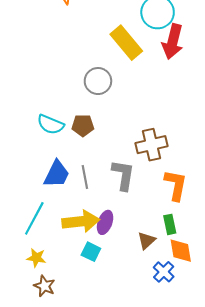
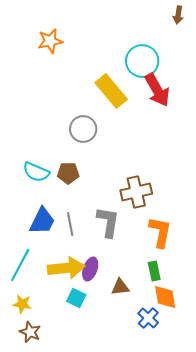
red arrow: (173, 42) -> (157, 90), turned -44
brown triangle: (146, 241) -> (120, 287), moved, turned 36

